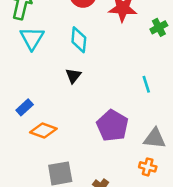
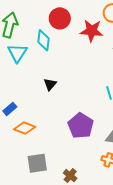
cyan diamond: (79, 40) -> (44, 40), moved

